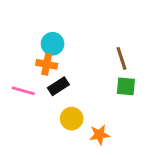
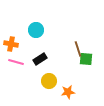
brown line: (121, 58) -> (78, 49), moved
orange cross: (47, 64) -> (11, 44), moved

